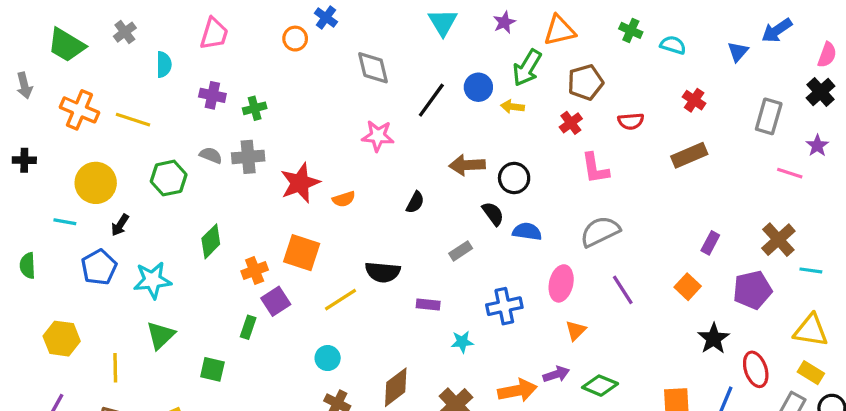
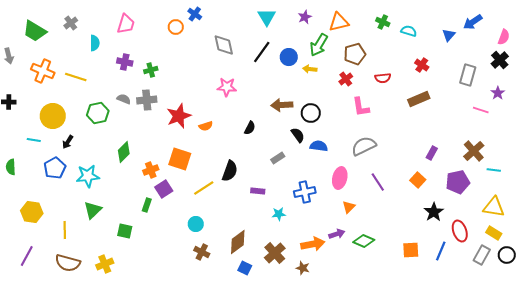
black line: (431, 100) -> (262, 52), moved
black semicircle: (383, 272) -> (230, 171), turned -75

